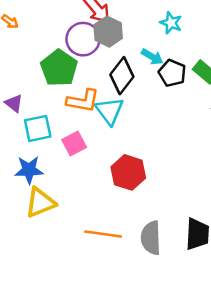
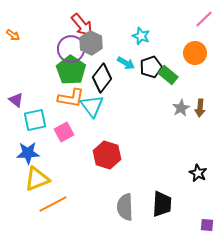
green pentagon: (59, 68) -> (71, 70), moved
black pentagon: (172, 73) -> (151, 67), moved, turned 30
orange line: (103, 234) -> (53, 204), moved, turned -36

